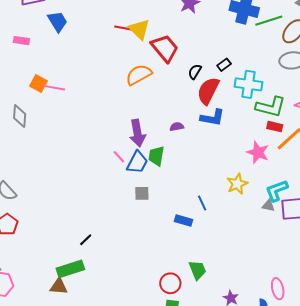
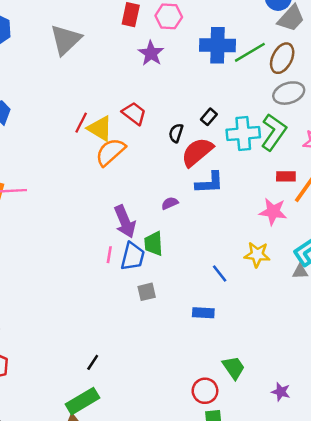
red line: (123, 28) -> (81, 123), moved, turned -60
yellow triangle: (139, 29) -> (100, 128), moved
red trapezoid: (165, 48) -> (134, 113), size x0.7
red semicircle: (208, 91) -> (197, 152), turned 36
green L-shape: (271, 107) -> (274, 132), moved, turned -56
pink line: (119, 157) -> (109, 255), turned 64
yellow star: (237, 184) -> (257, 254), turned -30
blue line: (202, 203) -> (220, 274), moved

